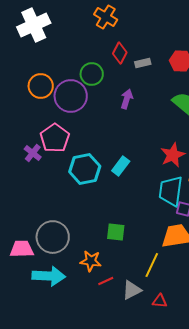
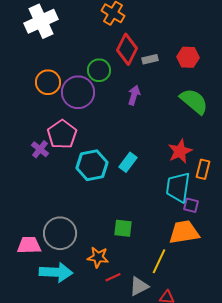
red diamond: (120, 53) -> (127, 49), size x1.4

